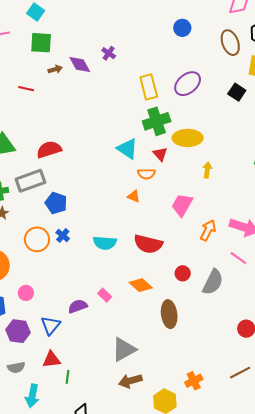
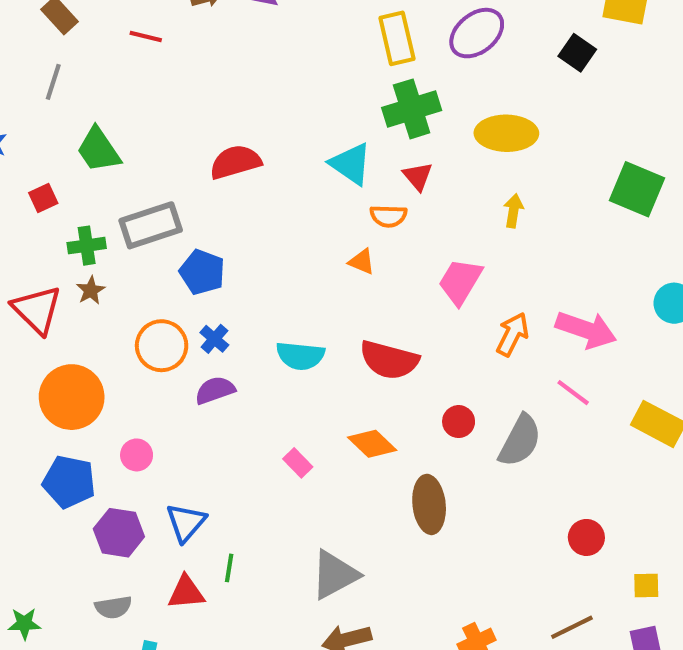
yellow ellipse: (188, 138) -> (506, 133), moved
red semicircle: (49, 149) -> (235, 162), moved
purple semicircle: (78, 306) -> (215, 390), moved
green line: (67, 377) -> (229, 568), moved

